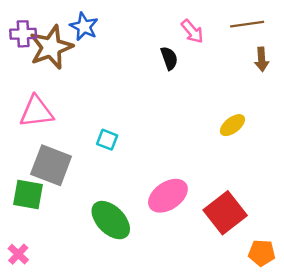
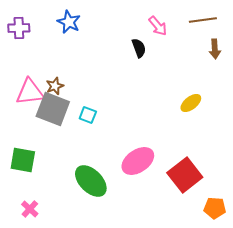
brown star: (51, 47) -> (55, 86), moved, size x0.5
gray square: (51, 165) -> (53, 109), moved
pink cross: (18, 254) -> (30, 209), moved

